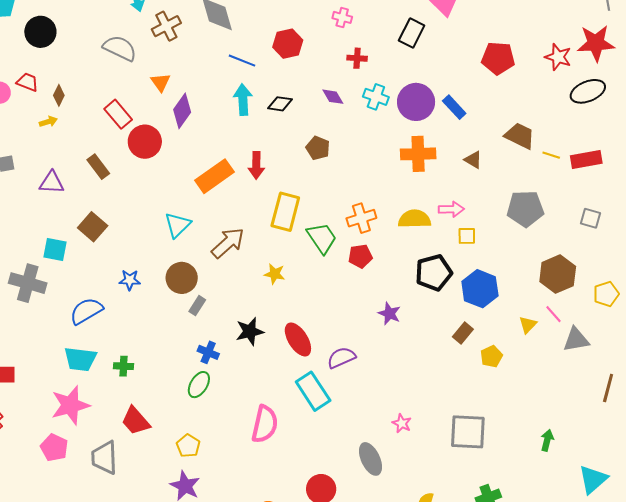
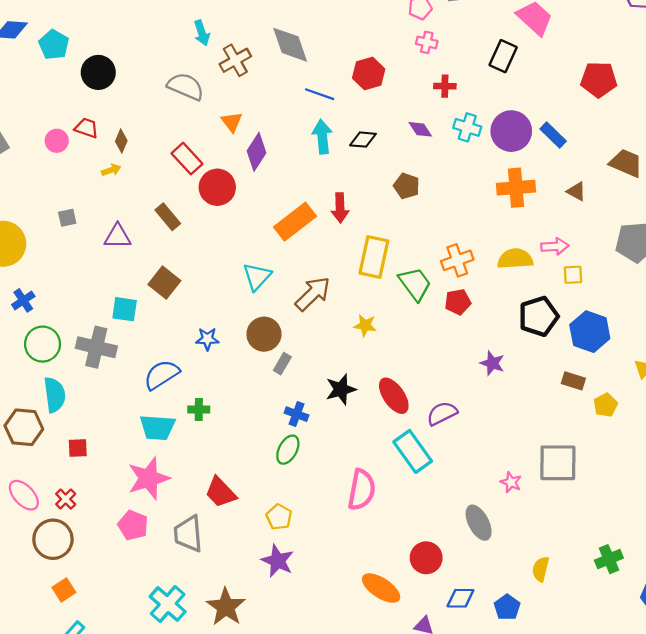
brown rectangle: (463, 333) -> (573, 381), turned 70
green cross: (123, 366) -> (199, 409), moved
gray square: (468, 432) -> (558, 463), moved

